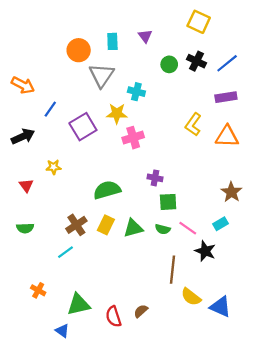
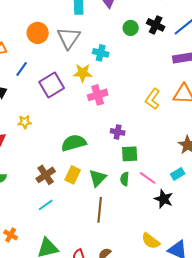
orange circle: (79, 50) -> (38, 33), moved
yellow L-shape: (193, 124) -> (153, 99), moved
green triangle: (133, 228) -> (98, 178), turned -30
green semicircle: (163, 229) -> (125, 179), turned 80
cyan line: (65, 252) -> (46, 205), moved
brown line: (172, 270) -> (100, 210), moved

